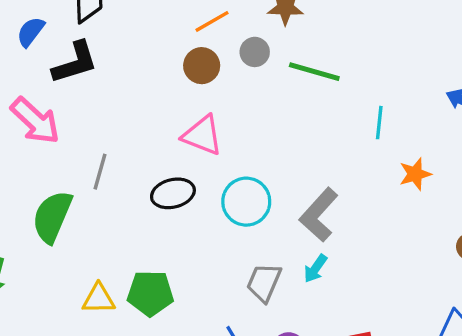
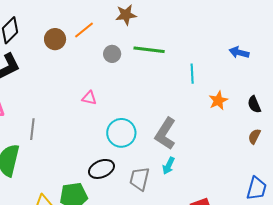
gray circle: (255, 52) -> (112, 54), moved
brown circle: (202, 66) -> (55, 39), moved
pink triangle: (202, 135) -> (89, 98), size x0.6
black ellipse: (173, 193) -> (101, 169), moved

